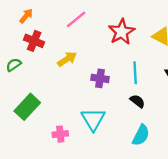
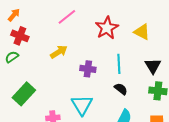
orange arrow: (26, 16) -> (14, 15), moved
red cross: (34, 41) -> (20, 36), moved

